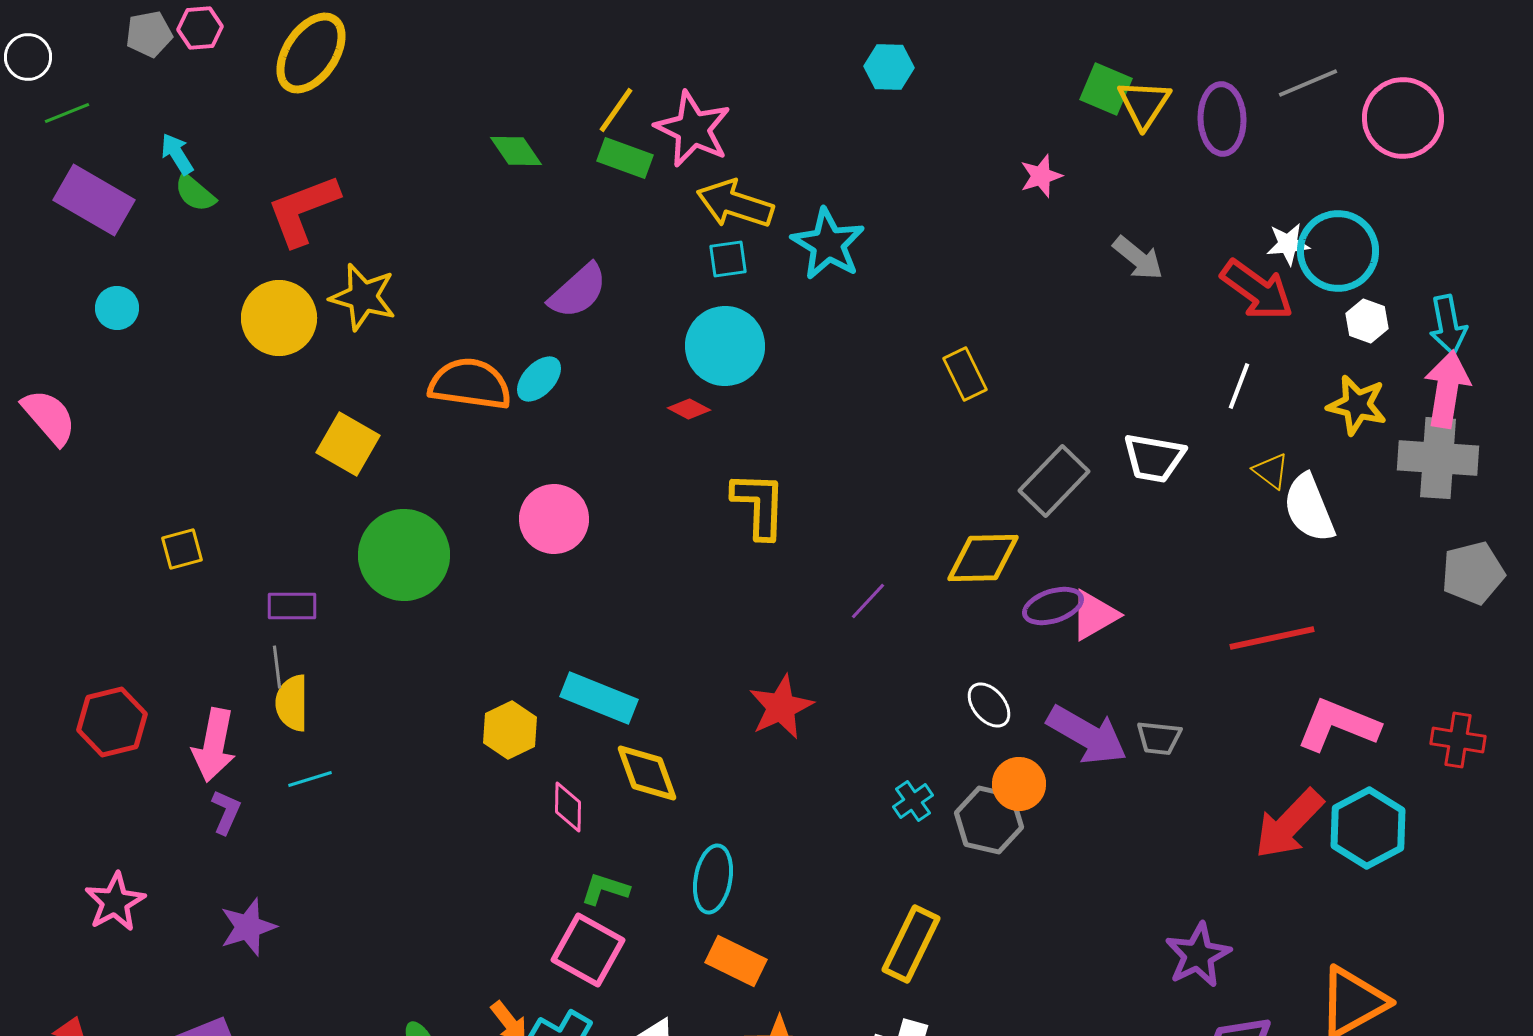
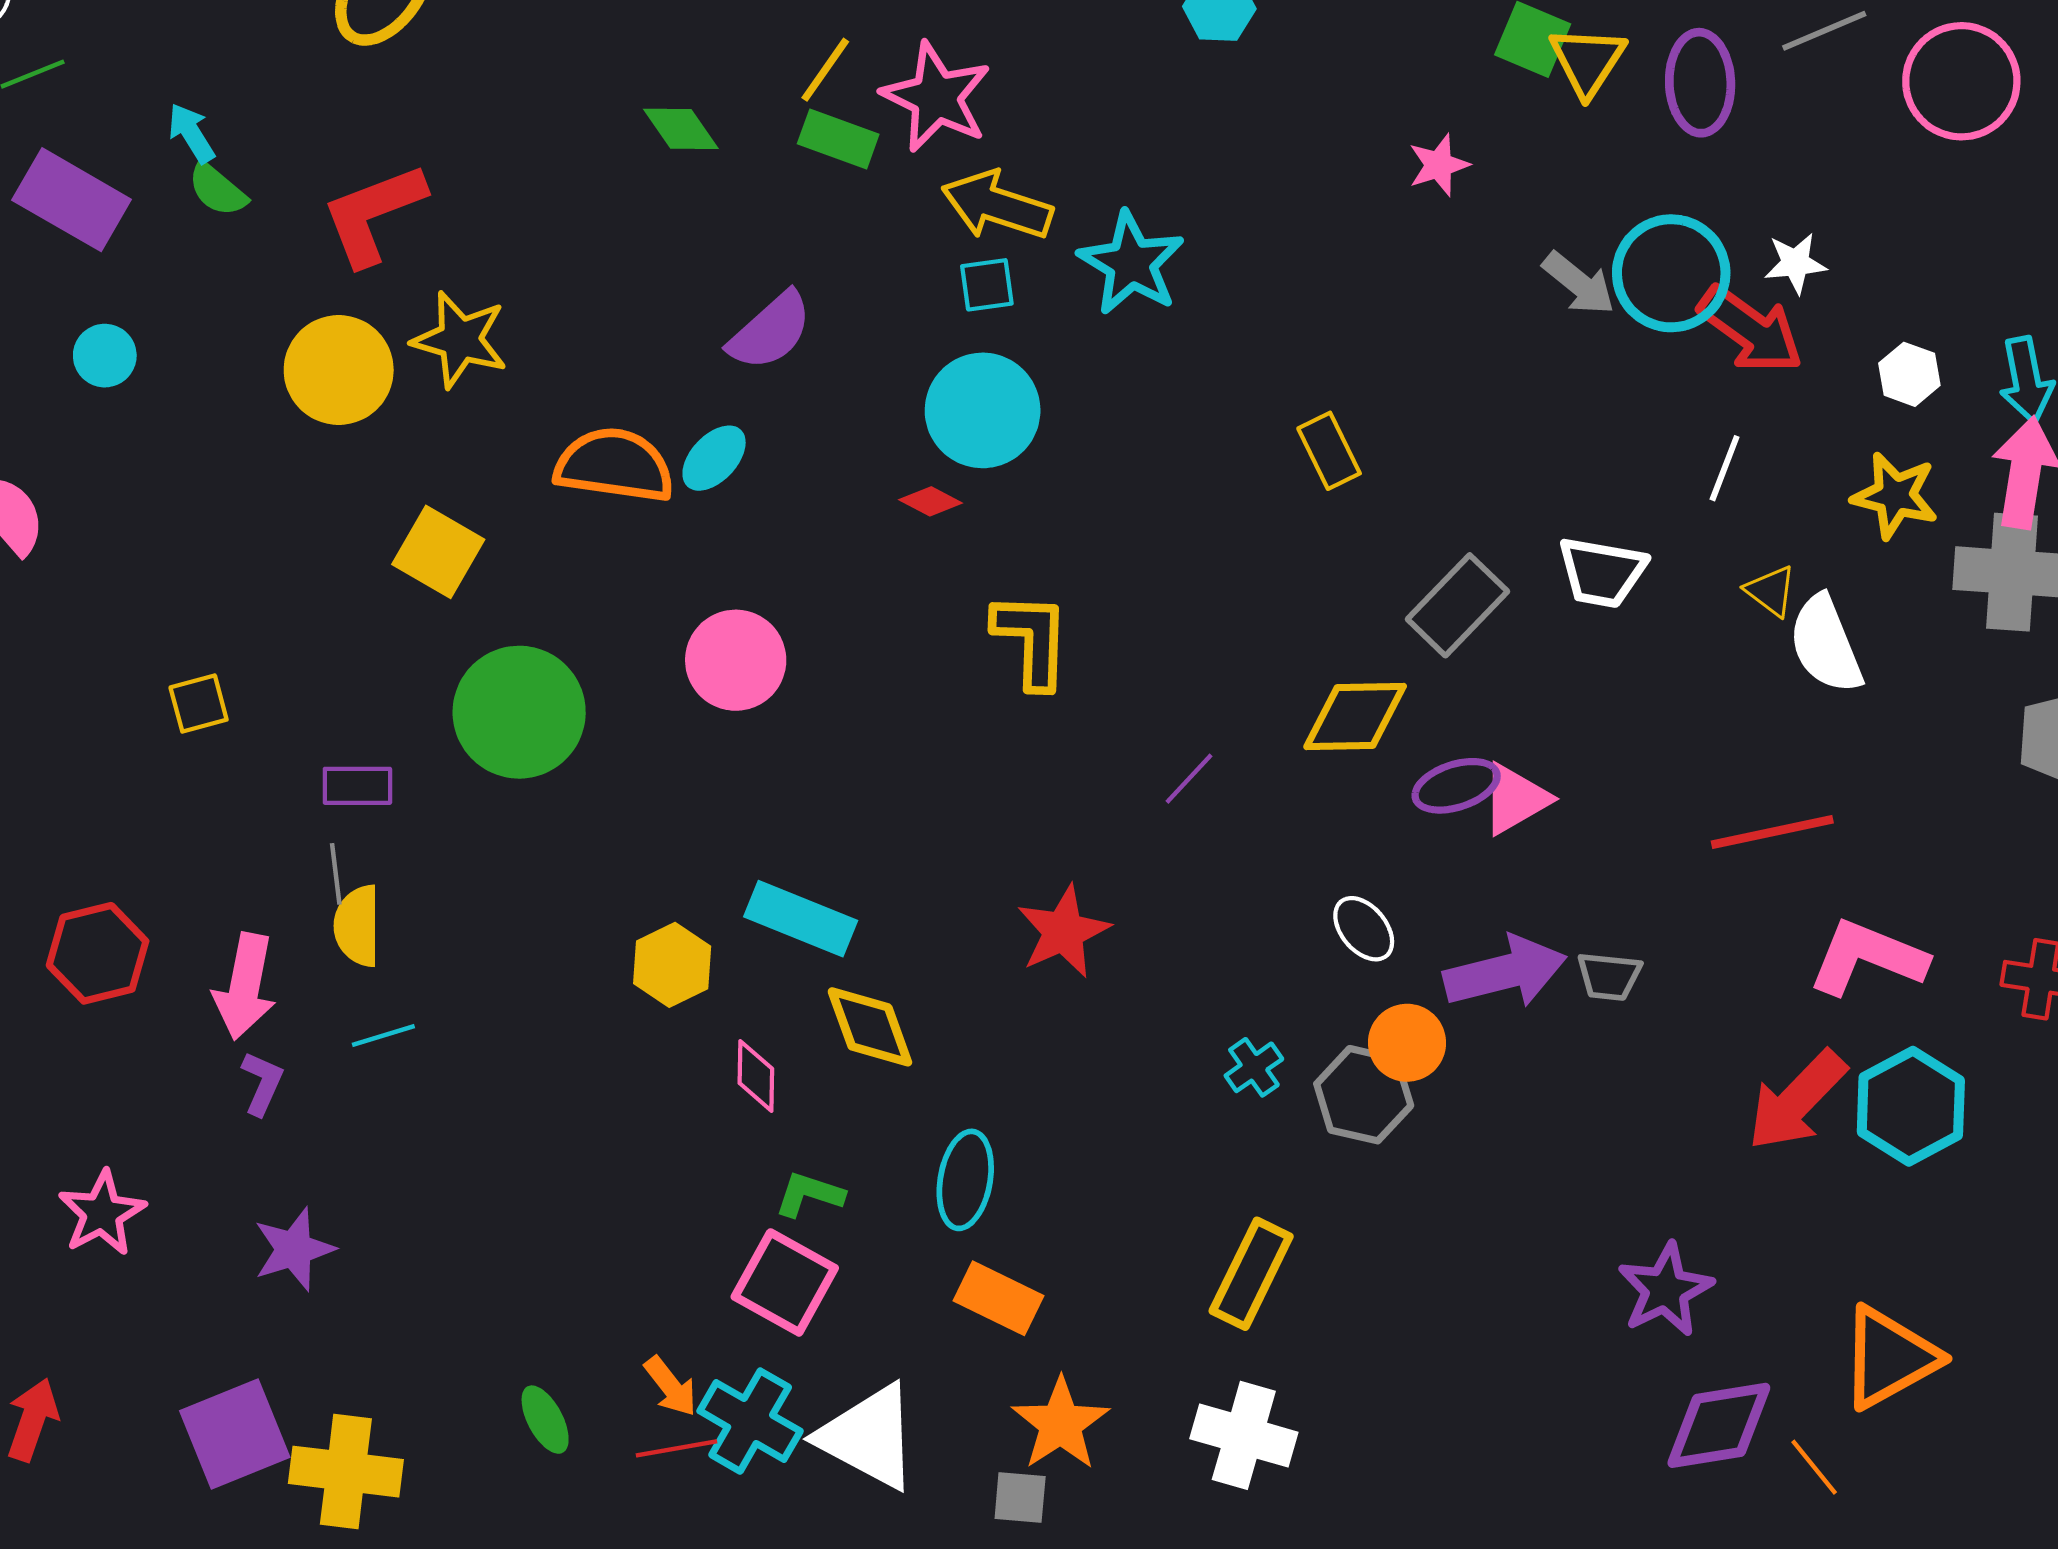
cyan circle: (1338, 251) -> (1671, 273), moved
purple arrow: (1087, 735) -> (1505, 972), turned -44

